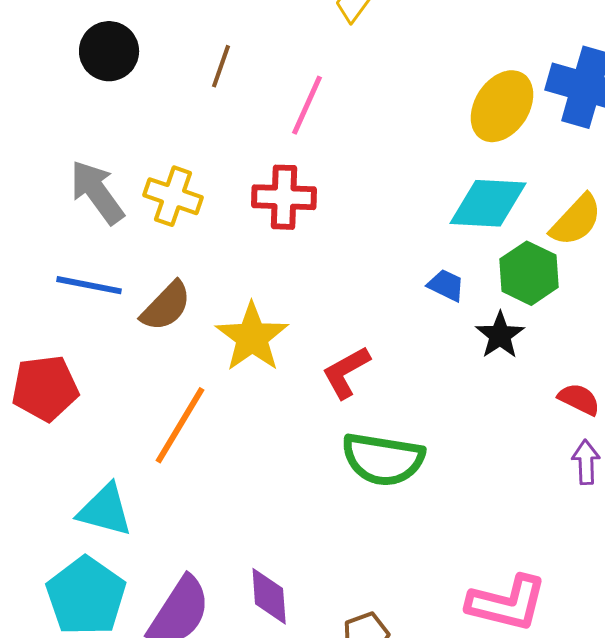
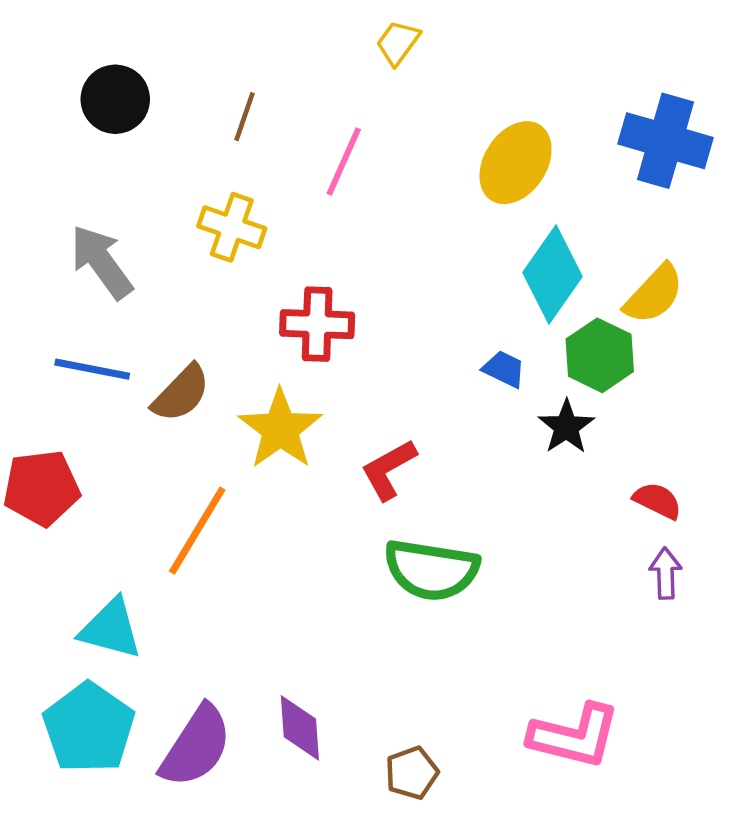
yellow ellipse: (502, 106) -> (516, 163), moved
yellow cross: (173, 196) -> (232, 227), moved
red cross: (284, 197) -> (317, 324), moved
cyan diamond: (488, 203) -> (552, 275), turned -58

